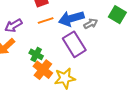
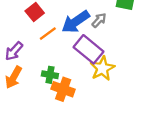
yellow star: (65, 78) -> (102, 68), moved

